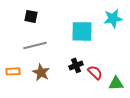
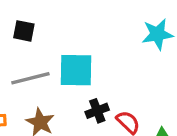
cyan square: (82, 31) -> (76, 70), moved

